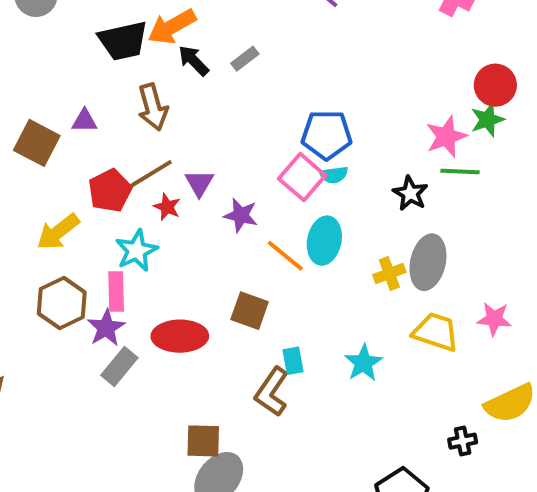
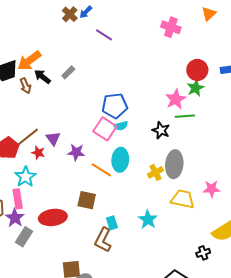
brown arrow: (153, 107) -> (25, 86), moved, size x0.7

